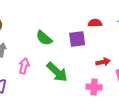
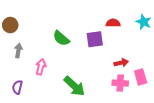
green arrow: (57, 72) -> (74, 86), moved
pink cross: (94, 87) -> (120, 83), moved

